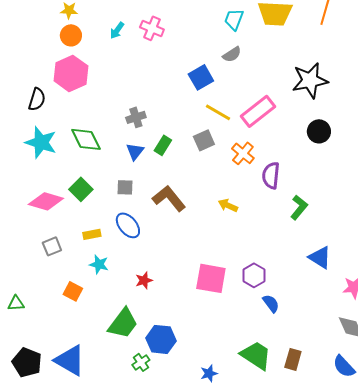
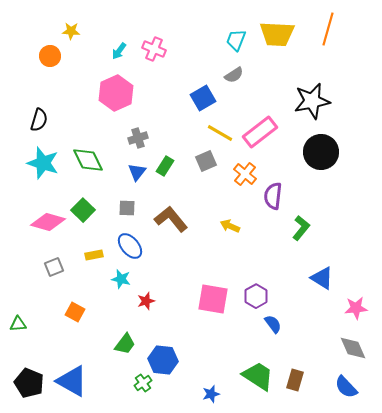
orange circle: (71, 35) -> (50, 56), moved
pink hexagon: (71, 73) -> (116, 93), moved
black circle: (319, 131) -> (321, 152), size x1.5
cyan star: (99, 264) -> (121, 279), moved
green trapezoid: (123, 323) -> (125, 344), size x0.7

